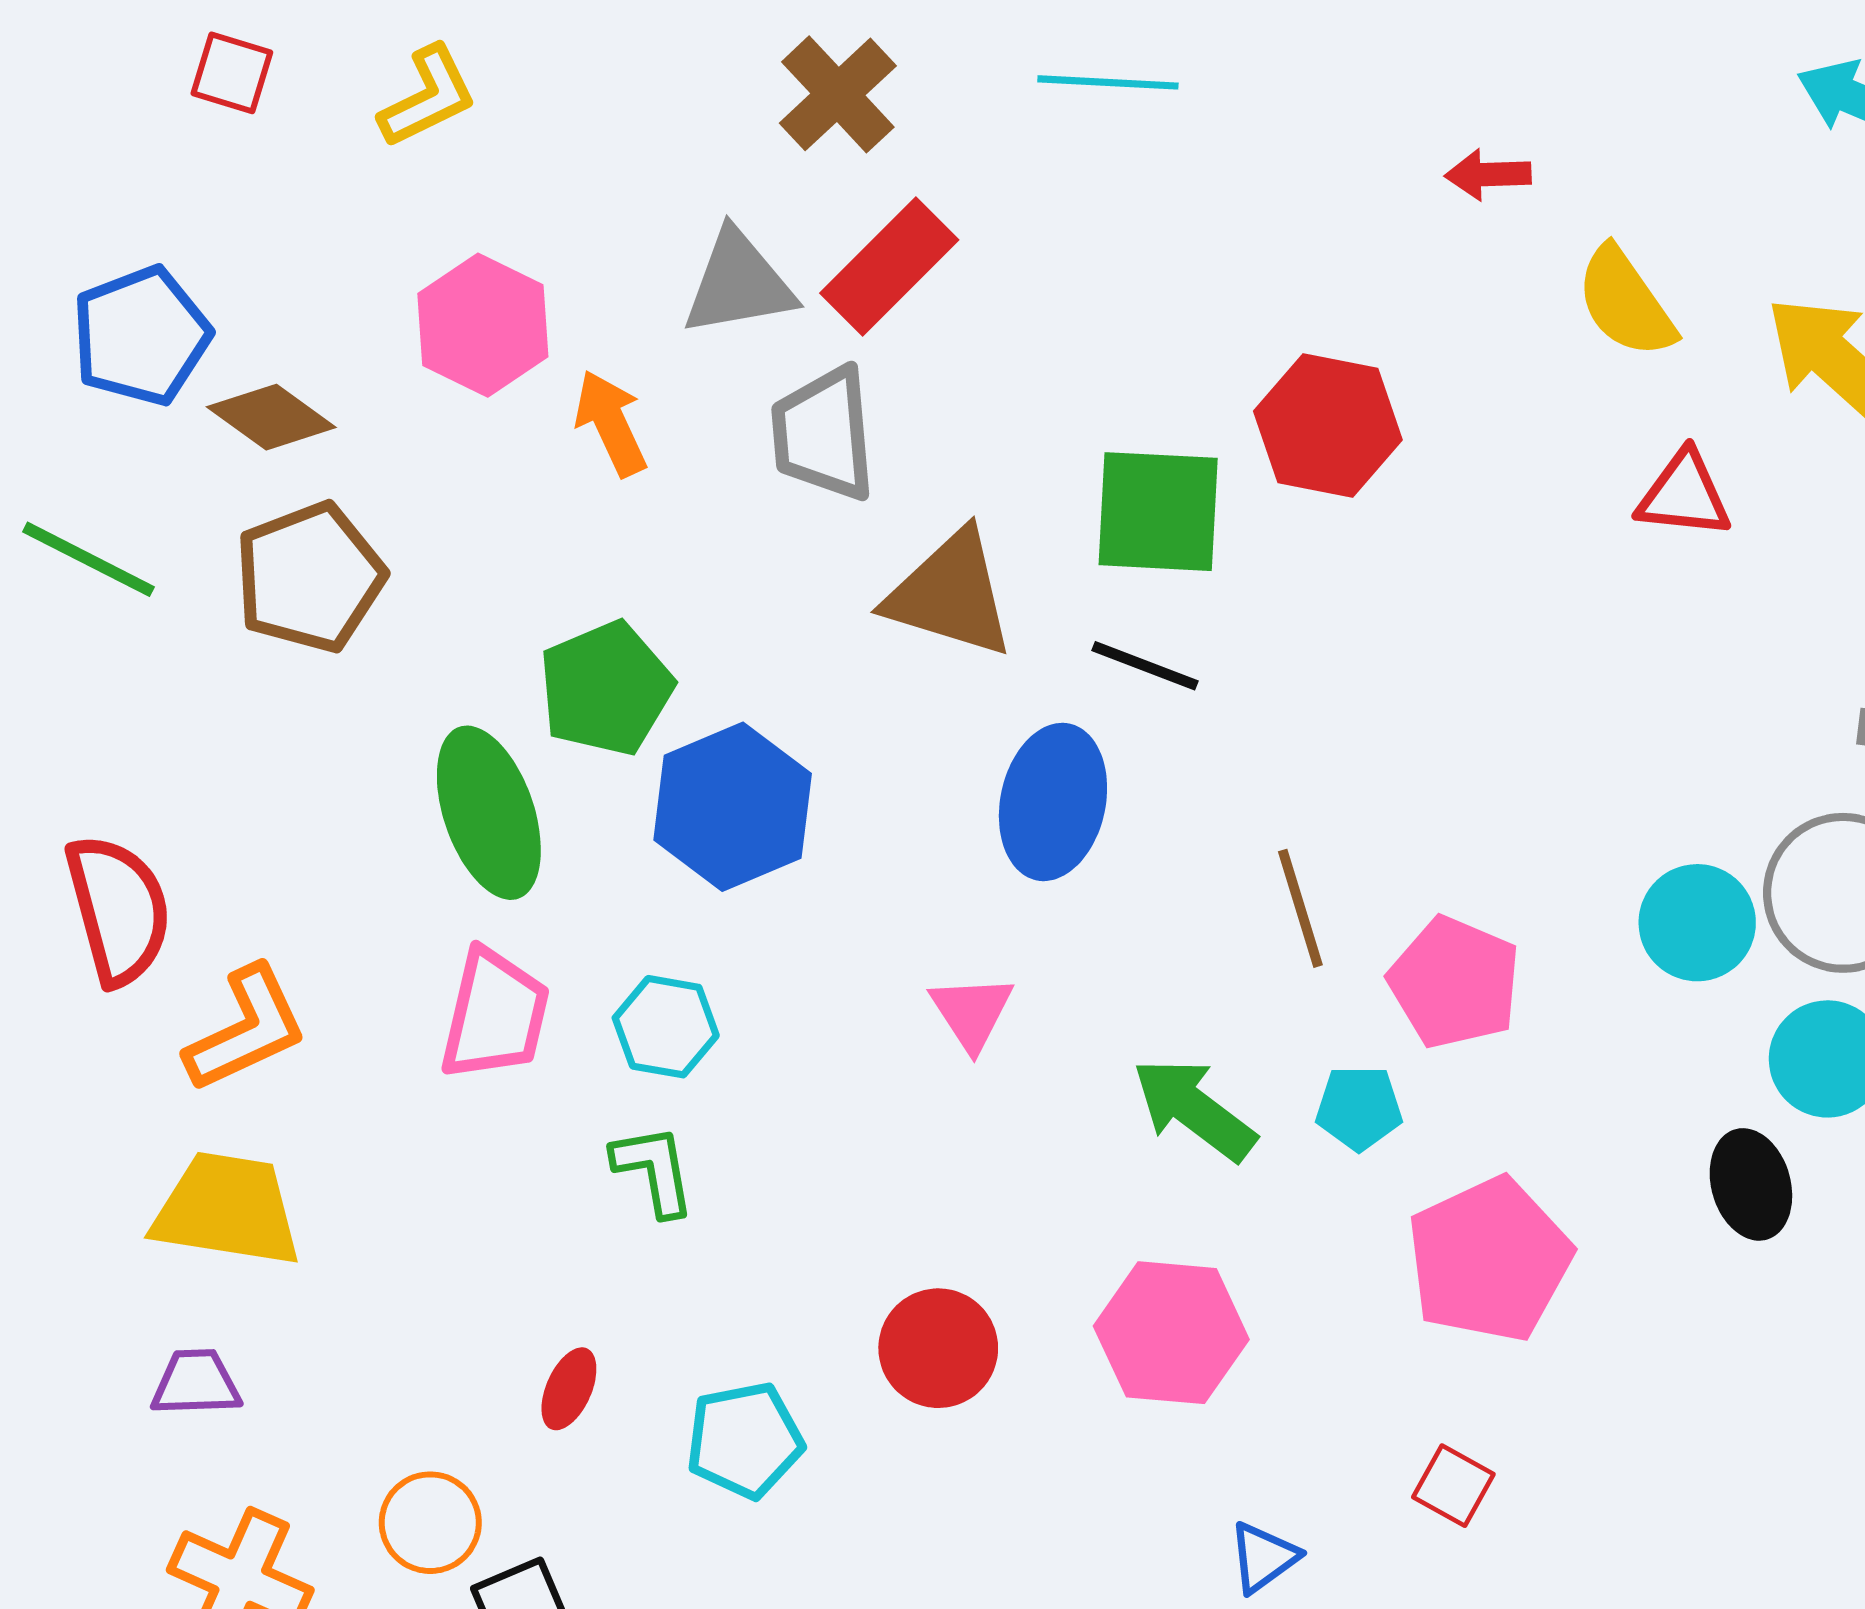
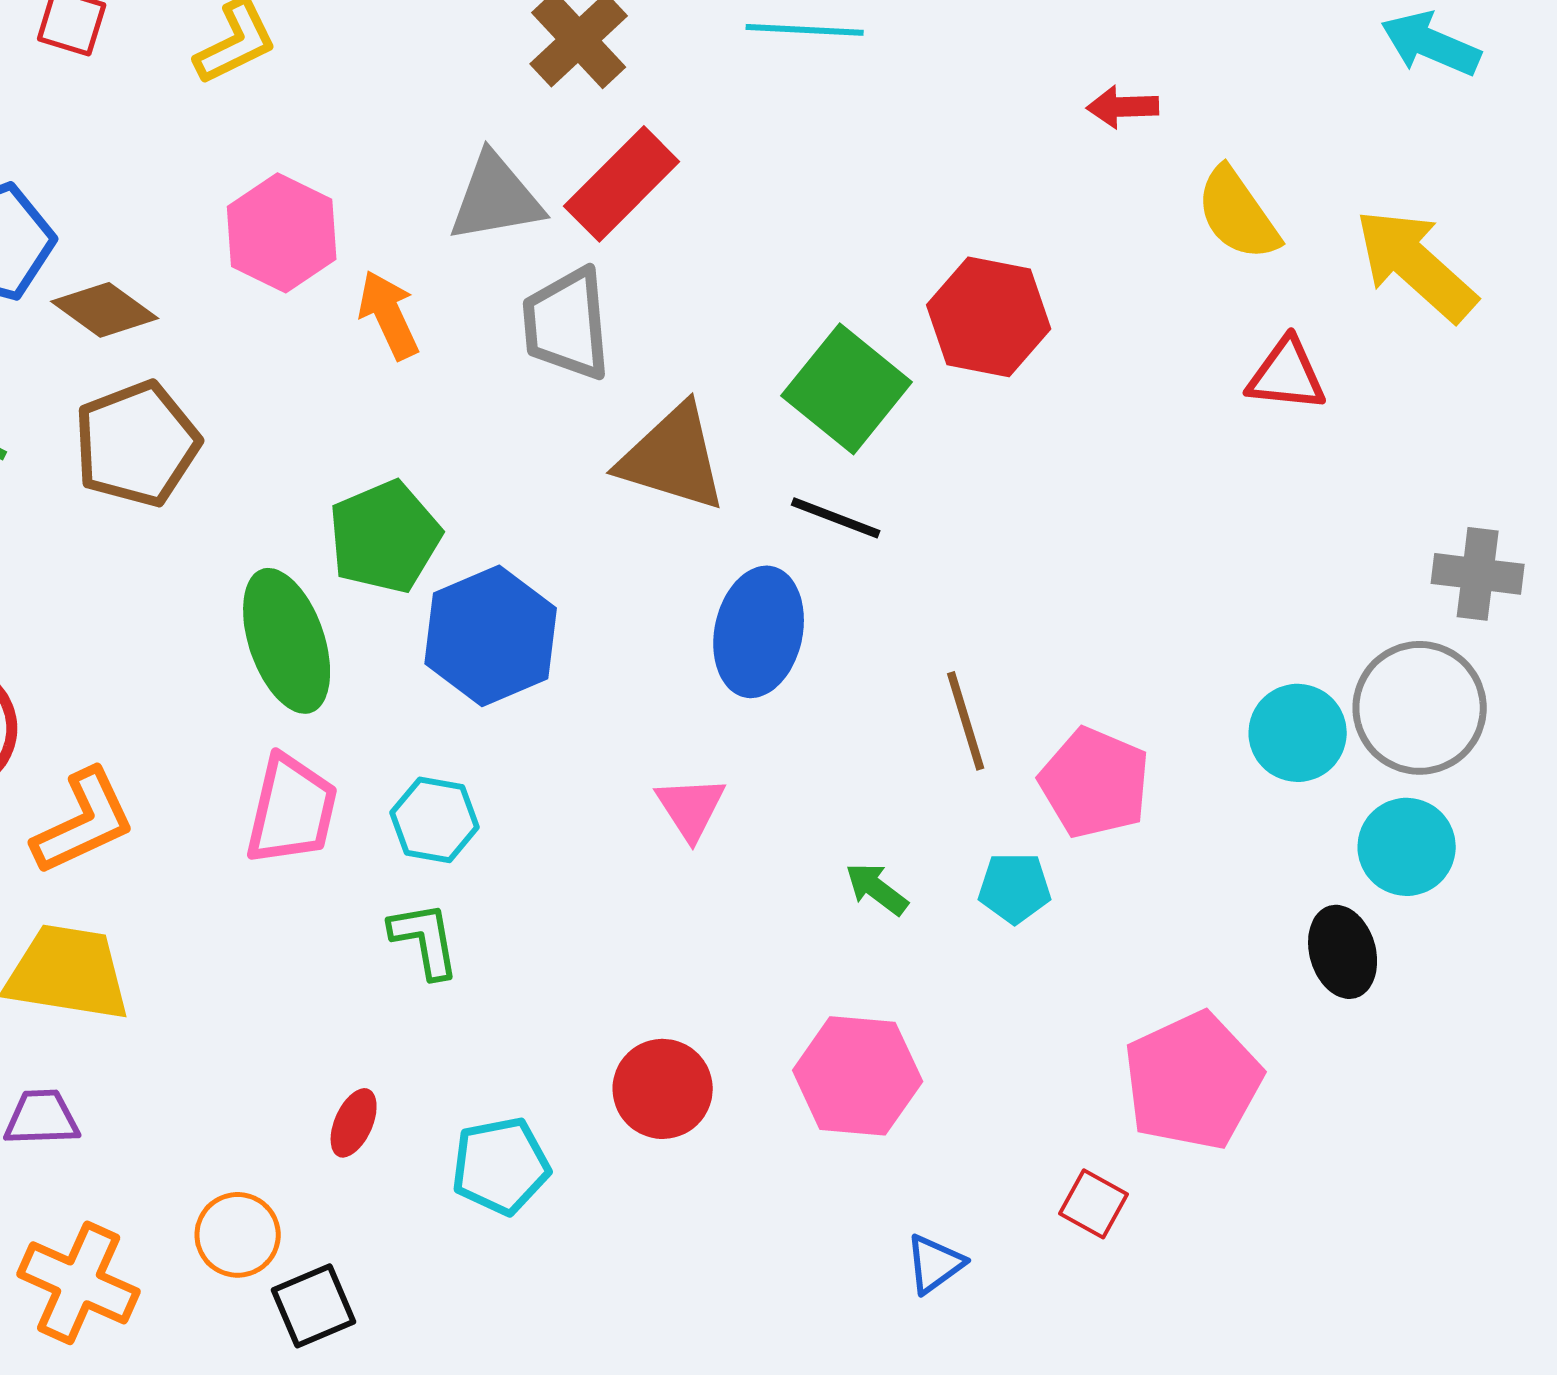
green square: (1158, 512) -> (847, 389), turned 36
green arrow: (1194, 1109) -> (877, 889), size x0.6
pink pentagon: (1489, 1260) -> (1193, 1081), moved

